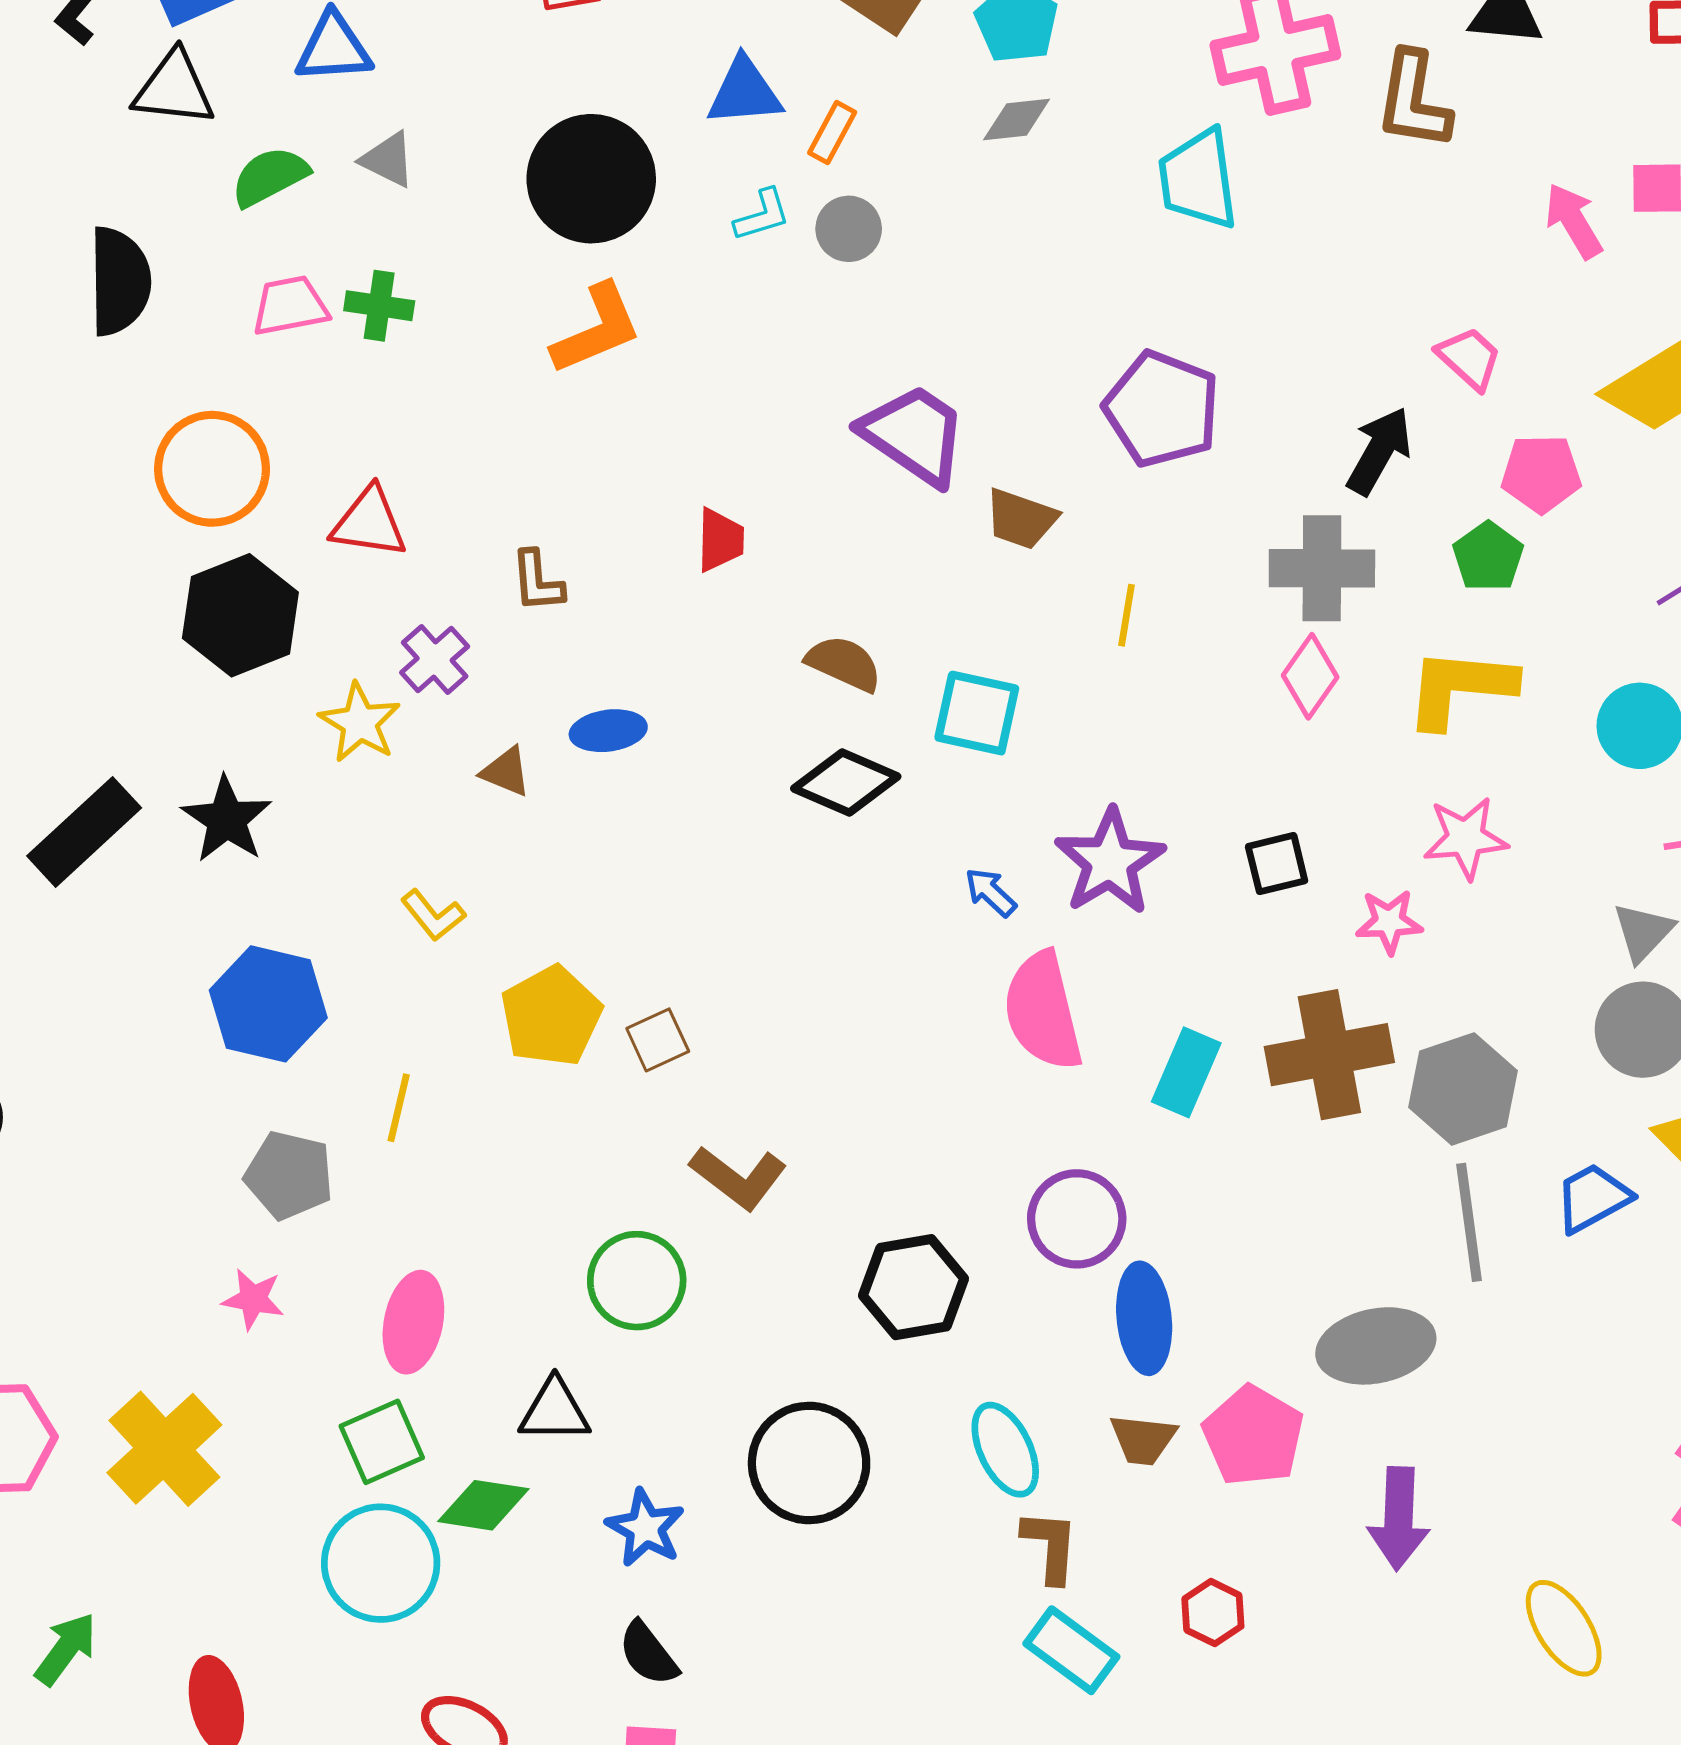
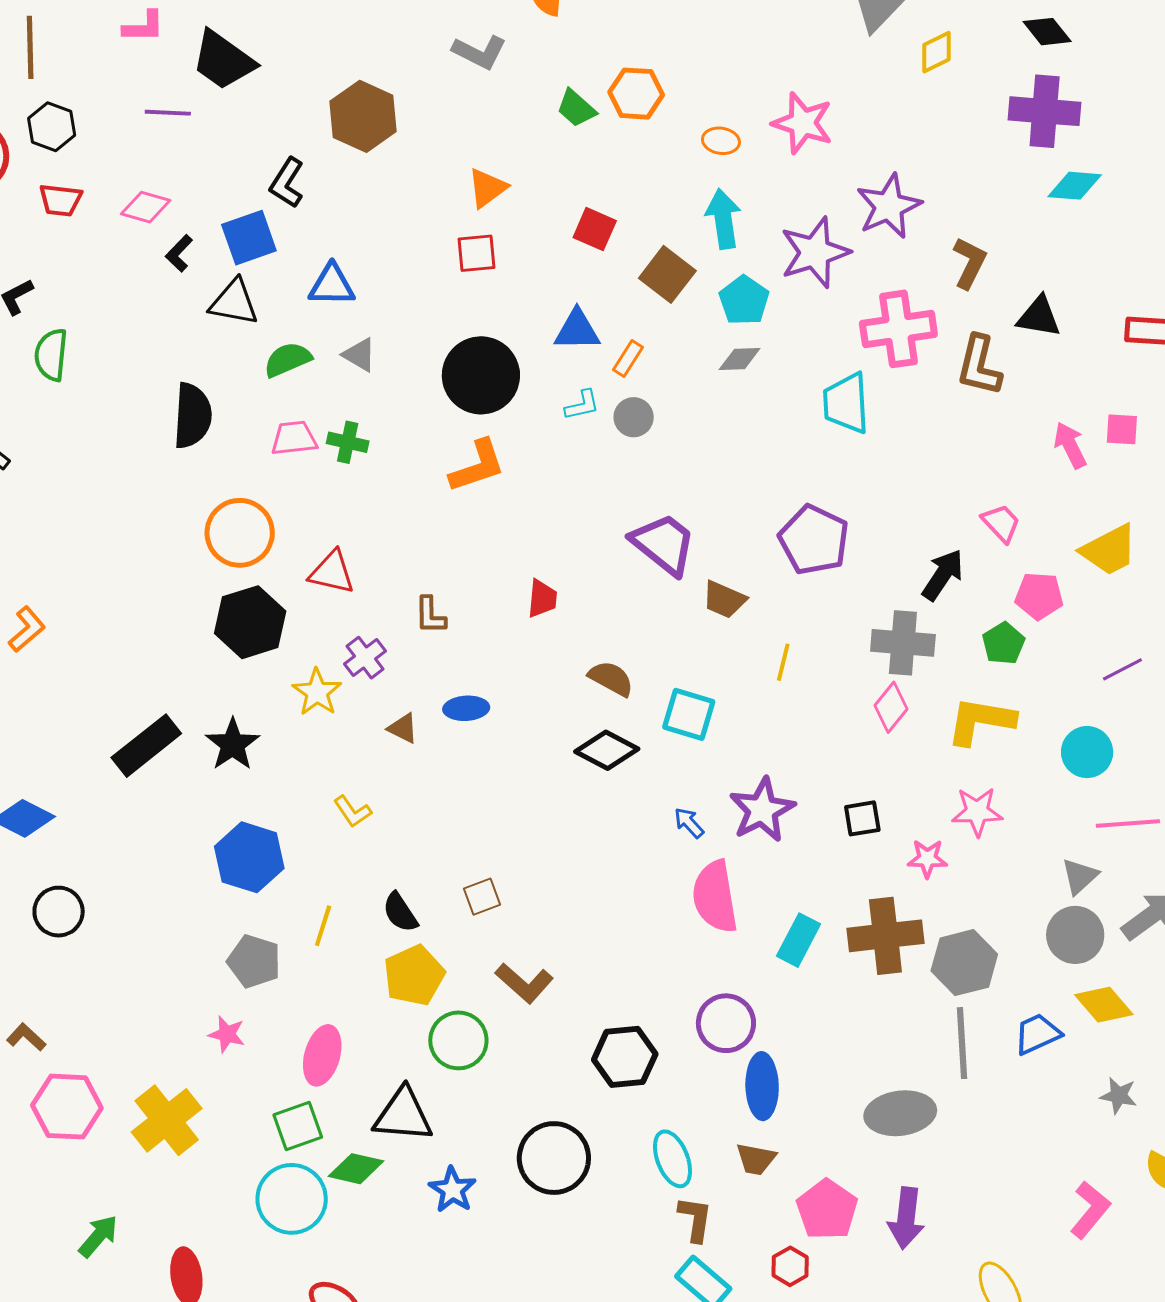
yellow pentagon: (551, 1016) -> (414, 975), moved
black triangle: (555, 1411) -> (403, 1115), size x1.4
pink pentagon: (1253, 1436) -> (827, 1210), moved
black semicircle: (648, 1654) -> (400, 912), moved

